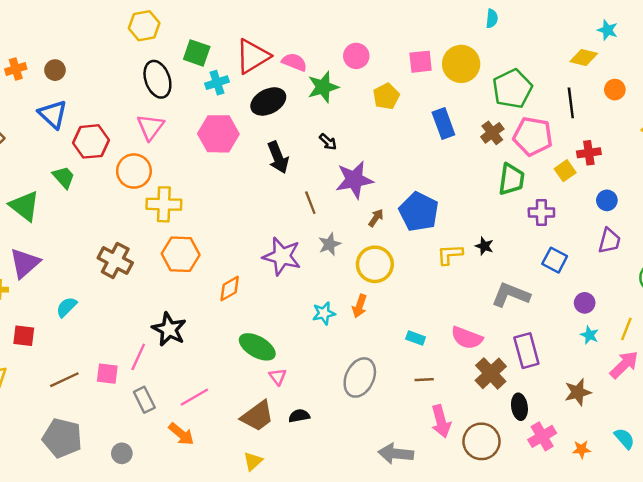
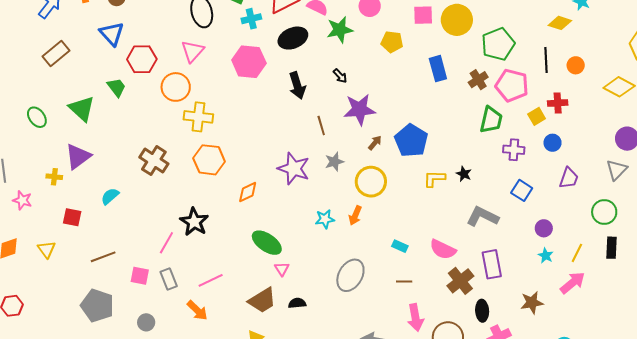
orange circle: (615, 90) -> (576, 65), moved
yellow pentagon: (386, 96) -> (392, 42), turned 30
blue circle: (607, 200) -> (553, 143), moved
pink square: (107, 374) -> (140, 276), moved

